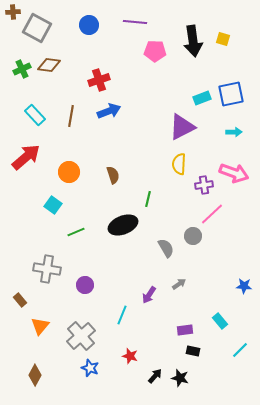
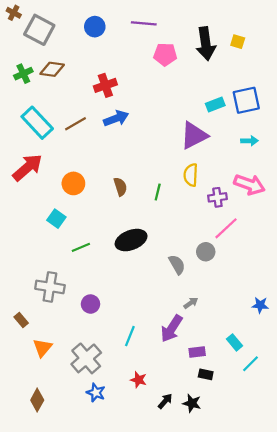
brown cross: (13, 12) -> (14, 13), turned 32
cyan rectangle: (35, 115) -> (37, 123), size x1.4
brown line: (71, 116) -> (76, 124), turned 50
green line: (148, 199) -> (158, 192), moved
purple arrow: (149, 295) -> (172, 329), moved, size x1.5
cyan line: (240, 350) -> (251, 364), moved

